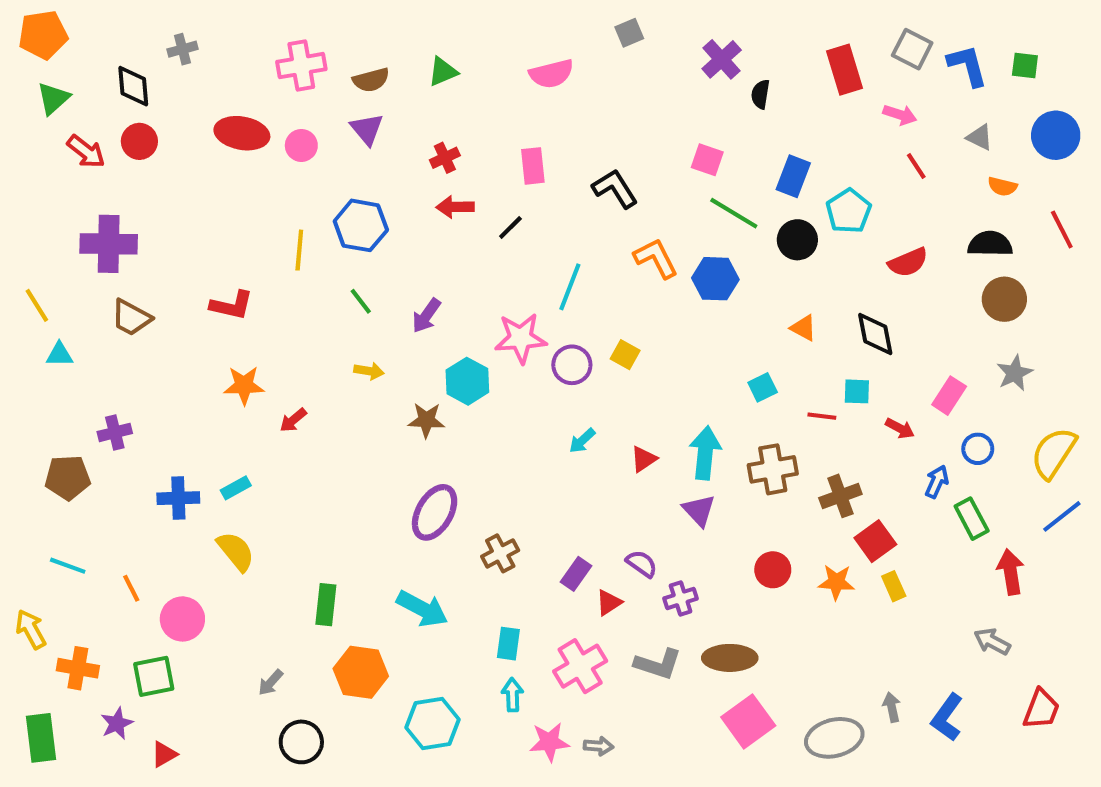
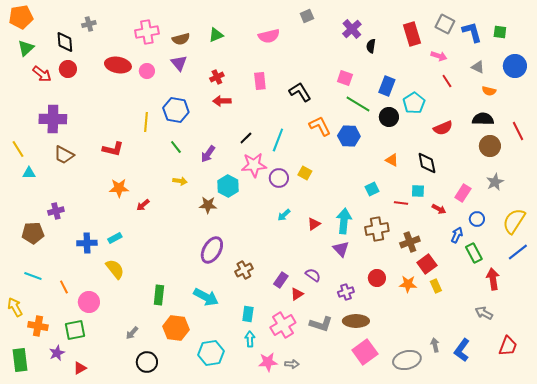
black line: (510, 227) -> (246, 138), moved
red line: (1062, 230) -> (518, 131), moved
purple cross: (681, 598) -> (346, 292), moved

